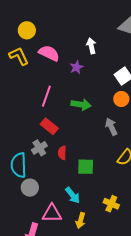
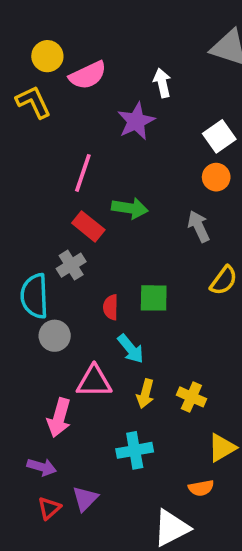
pink semicircle: (49, 53) -> (88, 75), moved, turned 130
purple star: (76, 67) -> (136, 121), size x1.5
green arrow: (81, 104) -> (130, 208), moved
red semicircle: (62, 153) -> (111, 307), moved
yellow cross: (111, 204) -> (191, 397), moved

